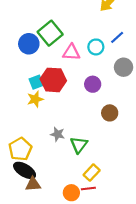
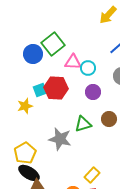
cyan circle: (96, 47) -> (88, 68), moved
yellow star: (35, 99) -> (25, 106), moved
gray star: (58, 134) -> (60, 139), size x1.6
green triangle: (79, 145) -> (83, 124), moved, turned 36

